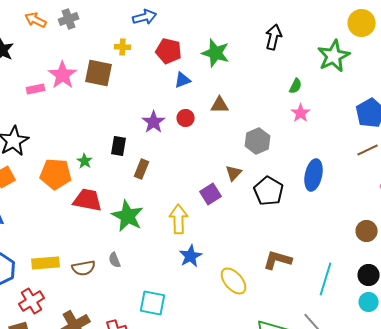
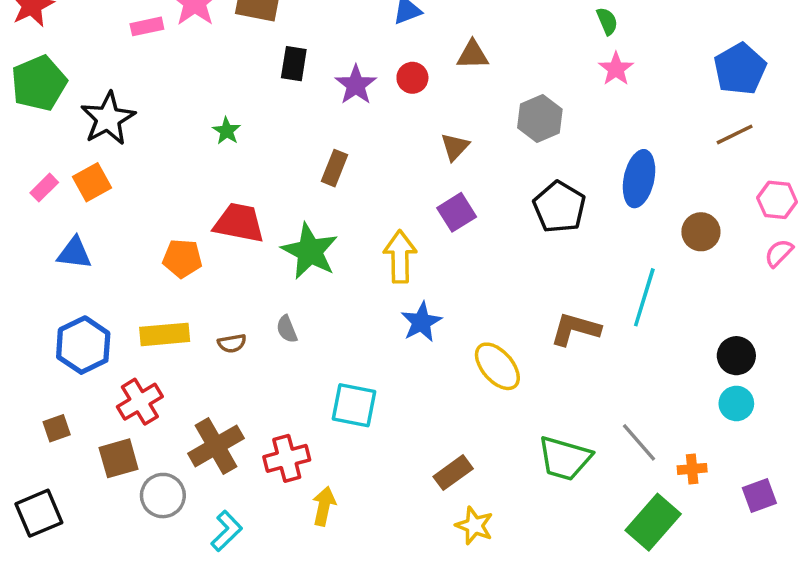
green semicircle: (296, 86) -> (607, 21), turned -49
black rectangle: (119, 146) -> (294, 64), moved
green star: (85, 161) -> (227, 131), moved
brown triangle: (234, 173) -> (455, 147), moved
orange pentagon: (56, 174) -> (182, 258), moved, size x0.7
brown circle: (367, 231) -> (701, 232), moved
brown semicircle: (84, 268) -> (232, 343), size x0.7
cyan line: (326, 279) -> (644, 297), moved

